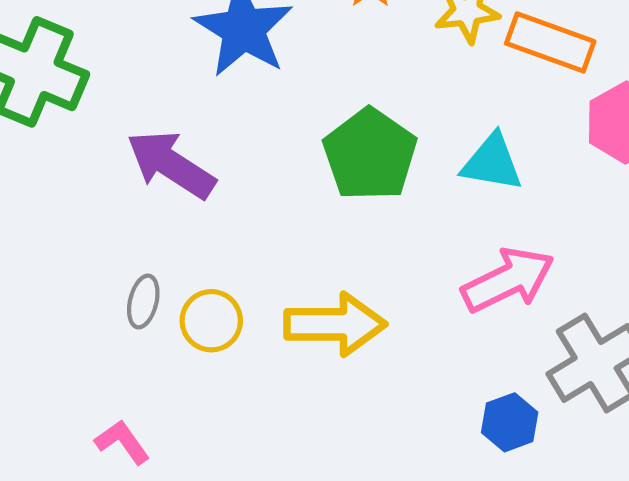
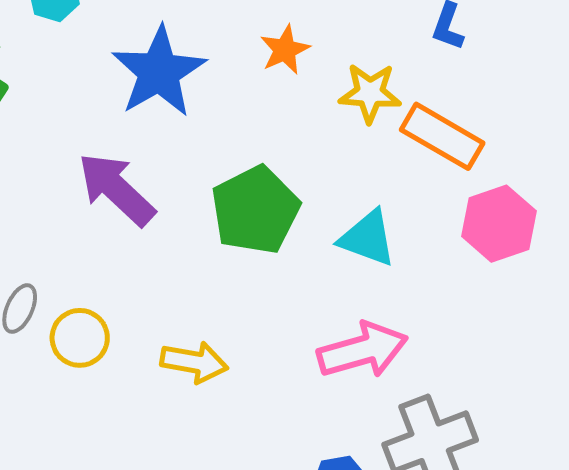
purple arrow: (171, 164) -> (116, 189), moved
yellow arrow: (335, 324) -> (194, 362), size x0.7

